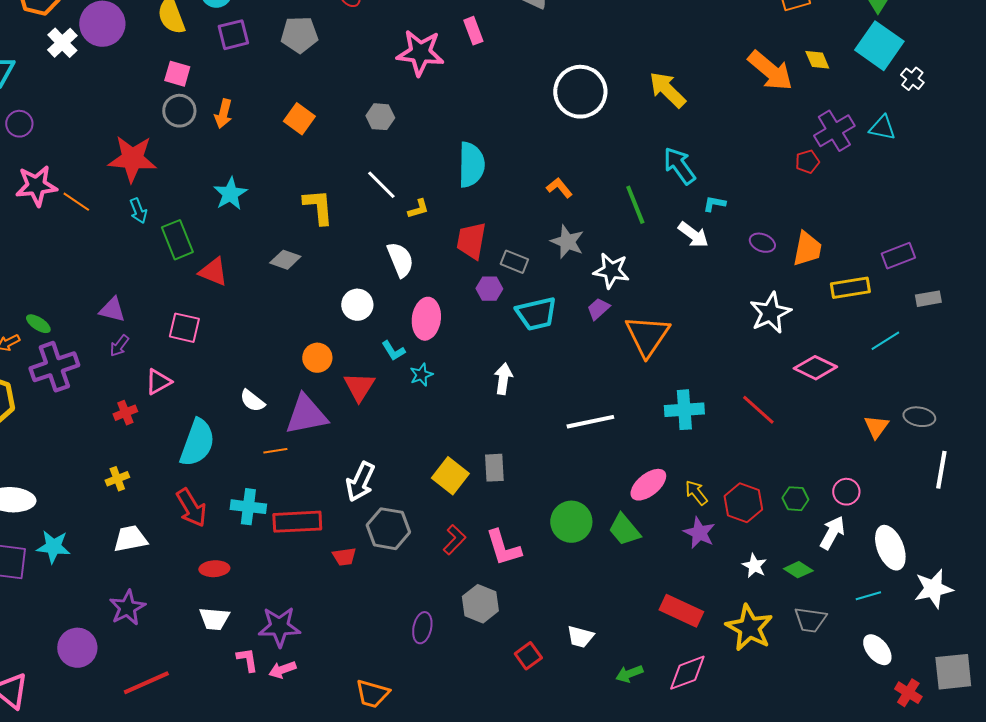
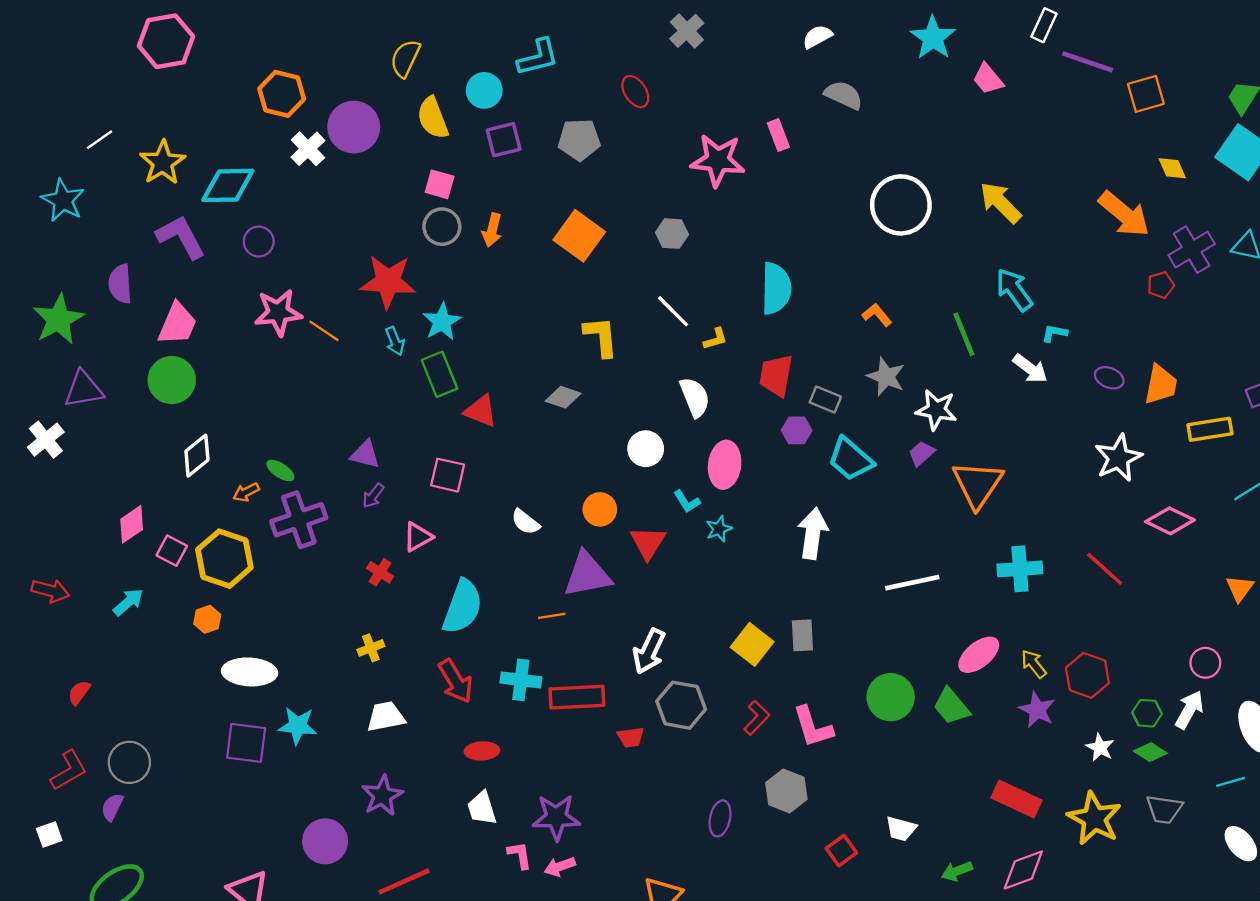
orange arrow: (770, 71) -> (1124, 214), moved
orange square: (299, 119) -> (579, 236), size x1.4
cyan star: (230, 194) -> (442, 322), moved
cyan trapezoid: (536, 314) -> (851, 459), turned 54
white arrow: (503, 379) -> (813, 533), size x1.4
white semicircle: (252, 401) -> (525, 522), moved
red cross: (125, 413) -> (380, 572), turned -35
green hexagon: (795, 499) -> (1147, 713), moved
white trapezoid: (214, 619) -> (482, 808), turned 68

